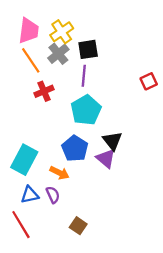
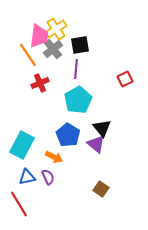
pink trapezoid: (29, 31) -> (39, 36), moved
red square: (149, 81) -> (125, 79), moved
brown square: (78, 226) -> (101, 189), moved

